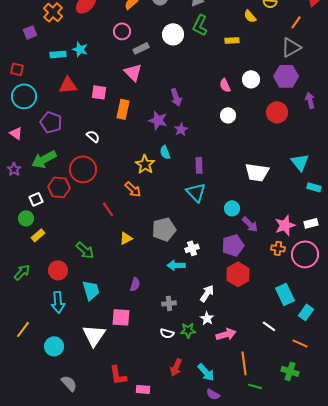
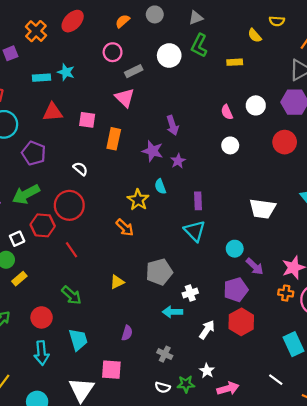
red line: (108, 209) -> (71, 250), moved
white arrow: (207, 293) -> (207, 330), moved
gray cross: (169, 303) -> (165, 354), turned 32

